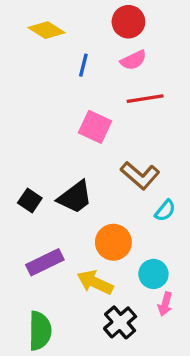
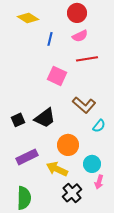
black square: (30, 200) -> (18, 120), turned 32

